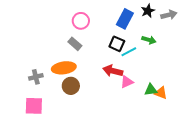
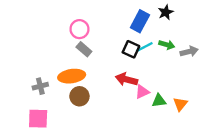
gray arrow: (169, 15) -> (189, 51), moved
pink circle: (81, 21) -> (79, 29), moved
cyan line: (129, 52) -> (144, 47), moved
green triangle: (151, 90) -> (159, 101), moved
orange triangle: (161, 93) -> (180, 104), turned 48

